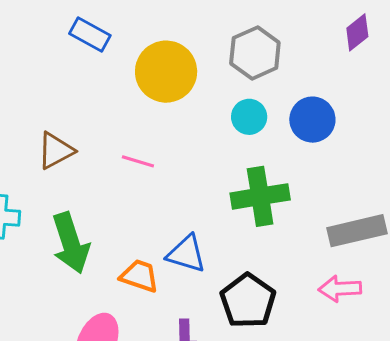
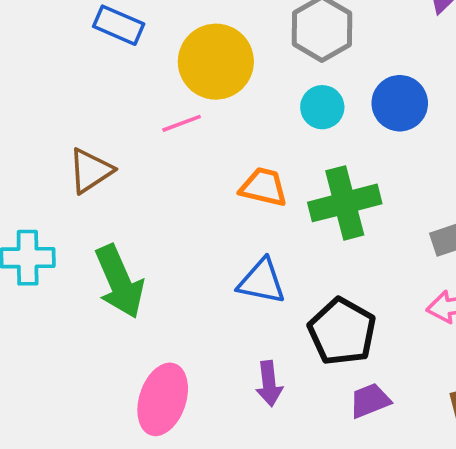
pink line: (138, 161) -> (182, 123), moved, turned -32
orange trapezoid: (139, 276) -> (264, 187), moved

